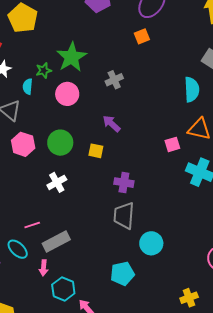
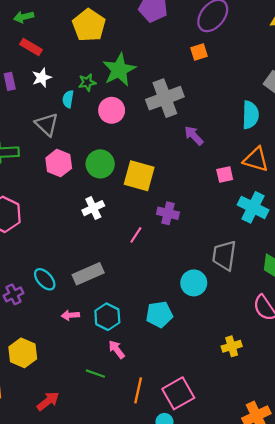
yellow pentagon: (23, 18) -> (89, 25), moved
gray cross: (114, 80) -> (165, 98), size x1.8
purple arrow: (112, 124) -> (194, 136), moved
yellow square: (96, 151) -> (139, 176), size x1.8
gray trapezoid: (124, 216) -> (224, 255), moved
pink line: (32, 225) -> (136, 235), moved, turned -42
pink arrow: (44, 268) -> (70, 315), moved, turned 77
cyan hexagon: (63, 289) -> (107, 317), moved

